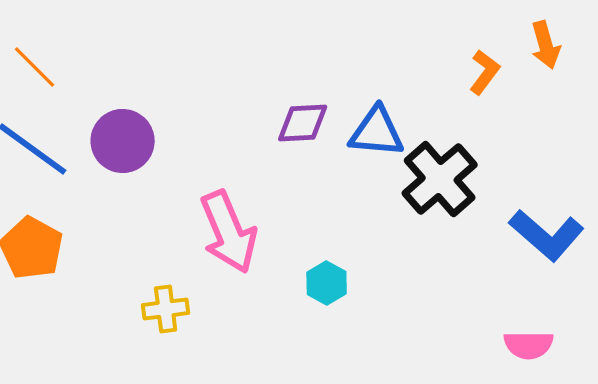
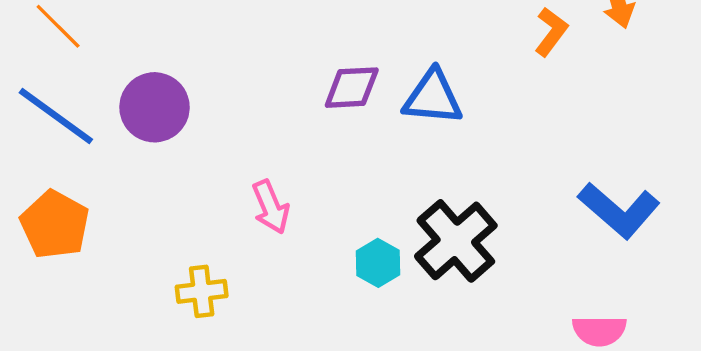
black cross: (440, 179) -> (456, 241), moved
pink arrow: (229, 232) -> (271, 207), size x0.6

